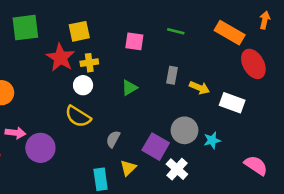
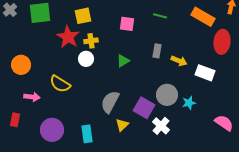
red ellipse: (253, 64) -> (222, 42), turned 35
yellow semicircle: (78, 117) -> (60, 84), moved
gray semicircle: (113, 139) -> (110, 102), size x1.6
purple circle: (40, 148) -> (52, 130), moved
cyan rectangle: (101, 179) -> (87, 134), moved

